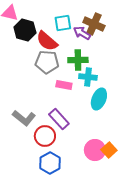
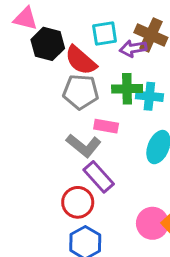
purple arrow: (82, 33) -> (133, 48), turned -42
cyan cross: (88, 77) -> (149, 96), moved
gray L-shape: (24, 118) -> (84, 146), moved

